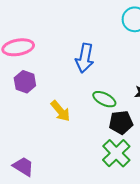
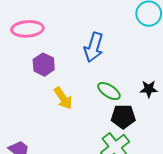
purple hexagon: (25, 82) -> (44, 65), moved

